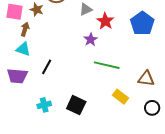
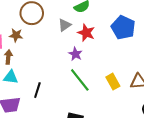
green line: (107, 65) -> (80, 80), moved, turned 50
yellow rectangle: (121, 97) -> (113, 82), moved, turned 35

